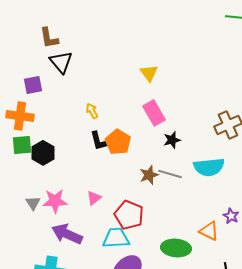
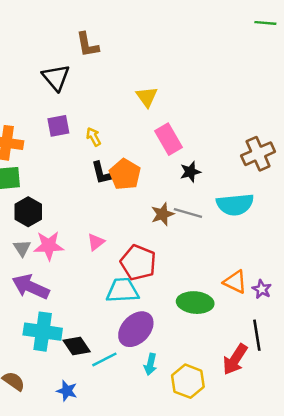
brown L-shape: (49, 38) -> (87, 45), moved
yellow triangle: (149, 73) -> (147, 97), moved
purple square: (33, 85) -> (58, 126), moved
black hexagon: (43, 153) -> (28, 212), moved
purple star: (231, 216) -> (262, 289), moved
purple arrow: (67, 234) -> (31, 287), moved

